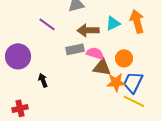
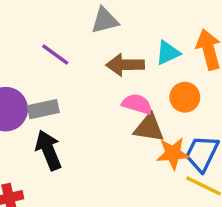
gray rectangle: (75, 49) -> (43, 109), moved
orange circle: (124, 58) -> (185, 97), moved
black arrow: (43, 80) -> (48, 150), size x1.6

